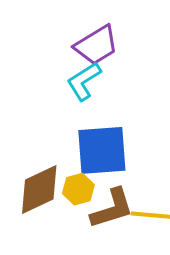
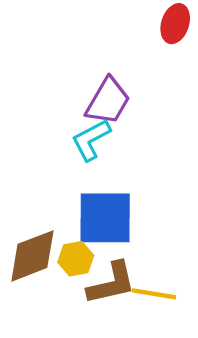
purple trapezoid: (96, 45) -> (108, 101), turned -33

